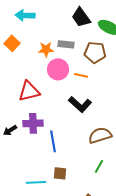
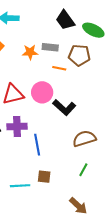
pink circle: (58, 69) -> (42, 92), moved
orange line: (81, 75) -> (59, 68), moved

